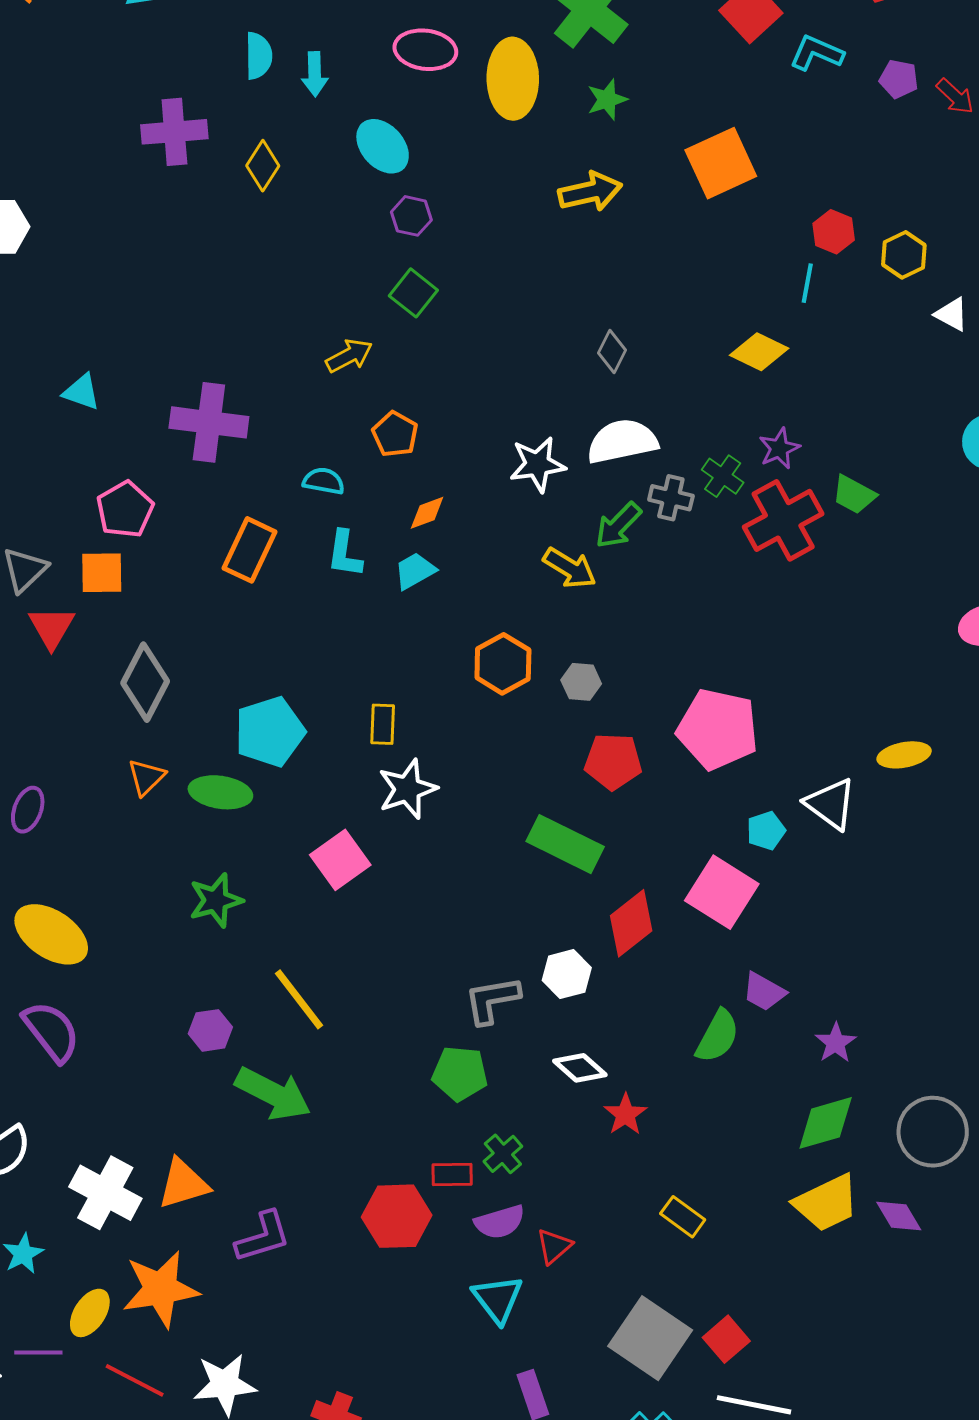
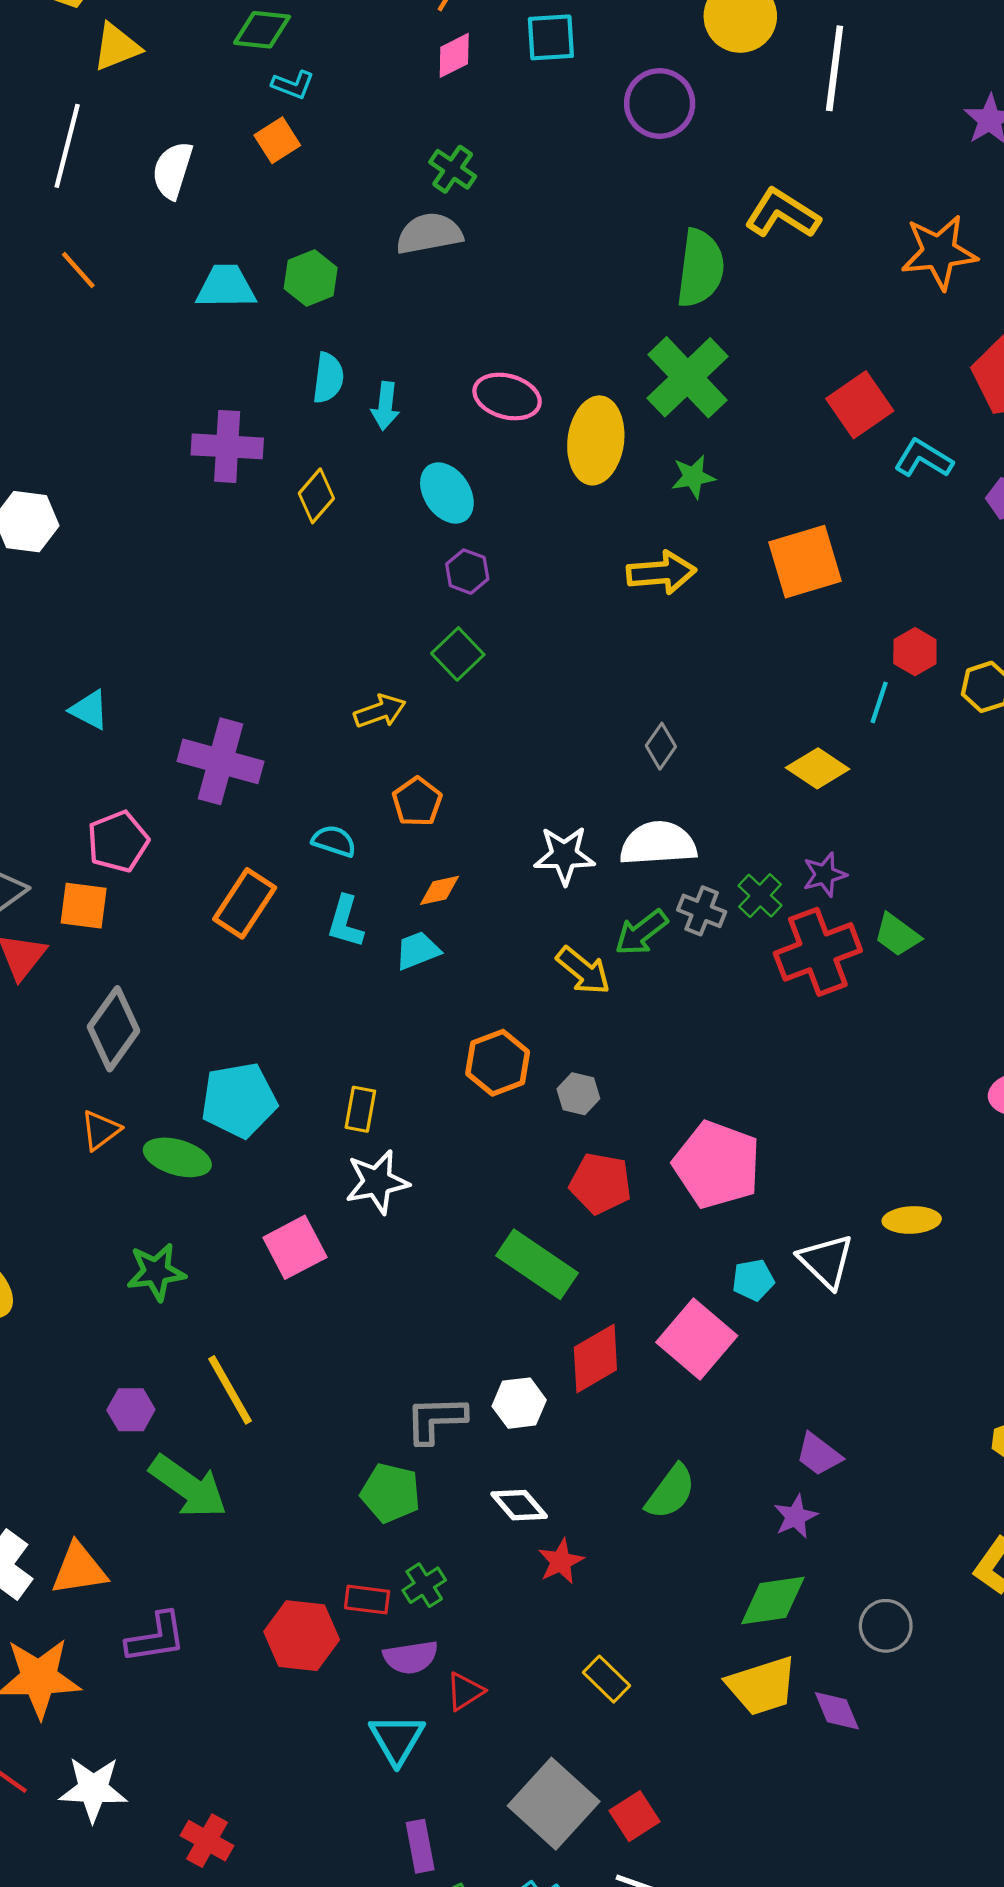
purple trapezoid: (764, 992) -> (819, 1454), moved
gray circle: (933, 1132) -> (886, 1626), size x0.7

